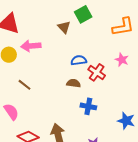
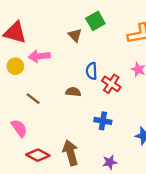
blue semicircle: (79, 60) -> (92, 71), turned -84
brown semicircle: (74, 83) -> (73, 92), moved

